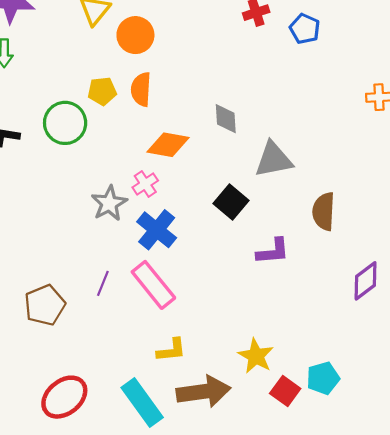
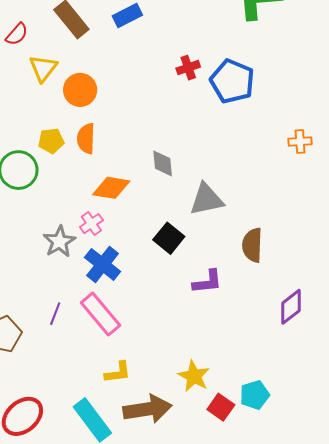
blue pentagon: (305, 29) -> (232, 81), size x1.6

